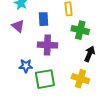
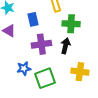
black arrow: (90, 54) -> (65, 46), moved

